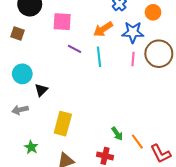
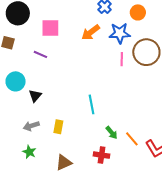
purple line: (75, 49) -> (40, 54), moved
cyan line: (99, 57) -> (91, 104), moved
gray arrow: (20, 110) -> (31, 126), moved
yellow rectangle: (63, 124) -> (58, 127), size x0.6

